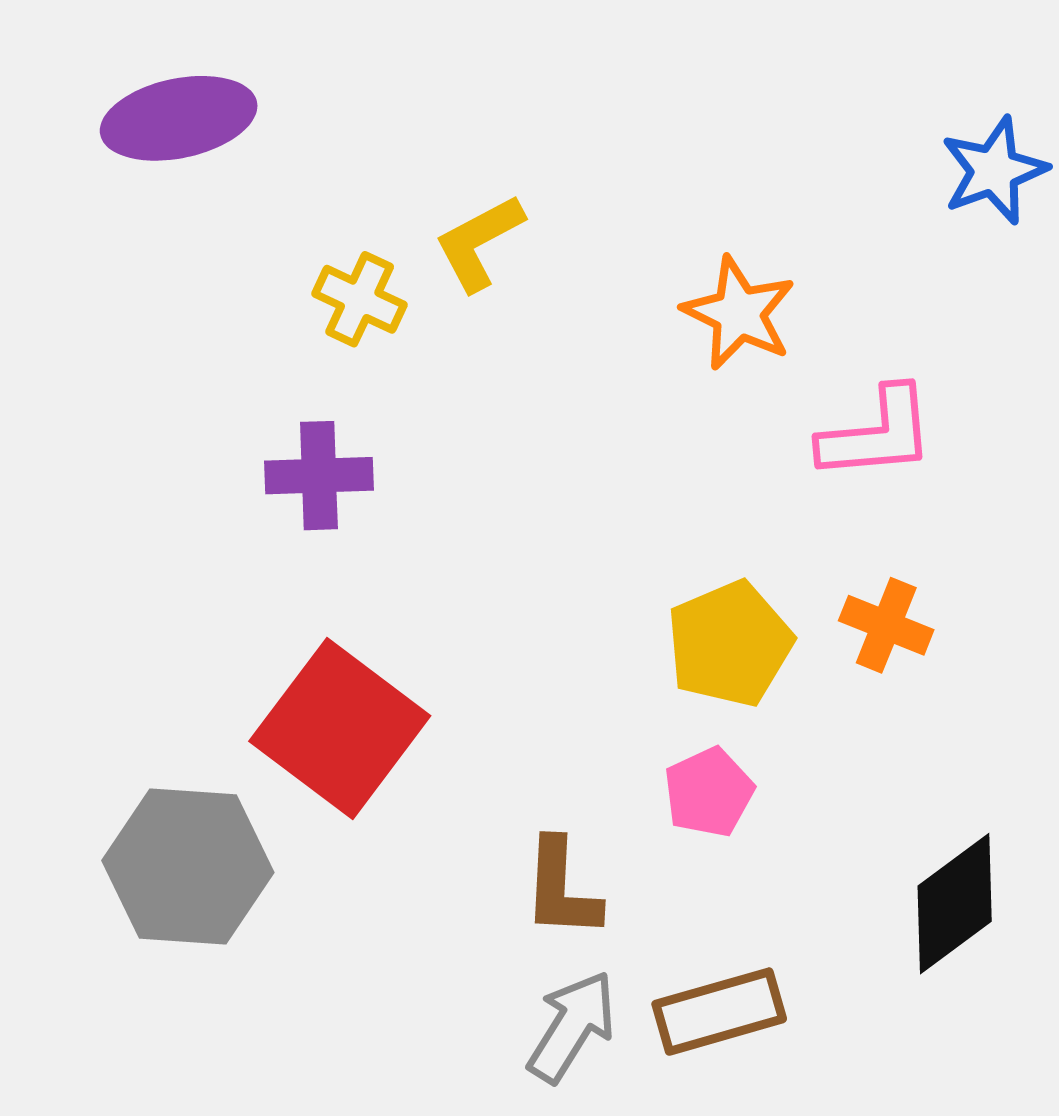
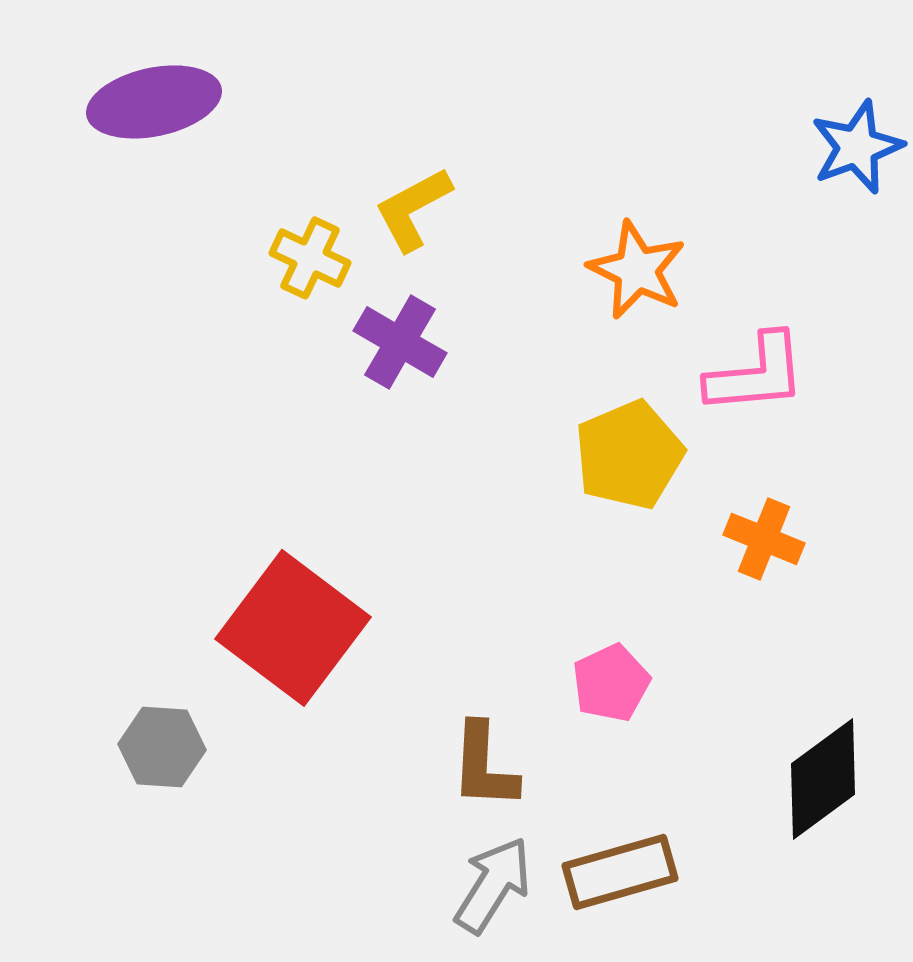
purple cross: (319, 476) -> (400, 342), moved, turned 32
yellow pentagon: (730, 644) -> (629, 455), moved
gray hexagon: (188, 867) -> (162, 747), size x0.6

